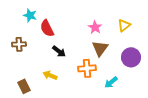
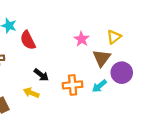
brown triangle: (100, 48) -> (102, 58), moved
black arrow: (59, 51) -> (41, 75), moved
cyan arrow: (111, 82) -> (99, 86), moved

